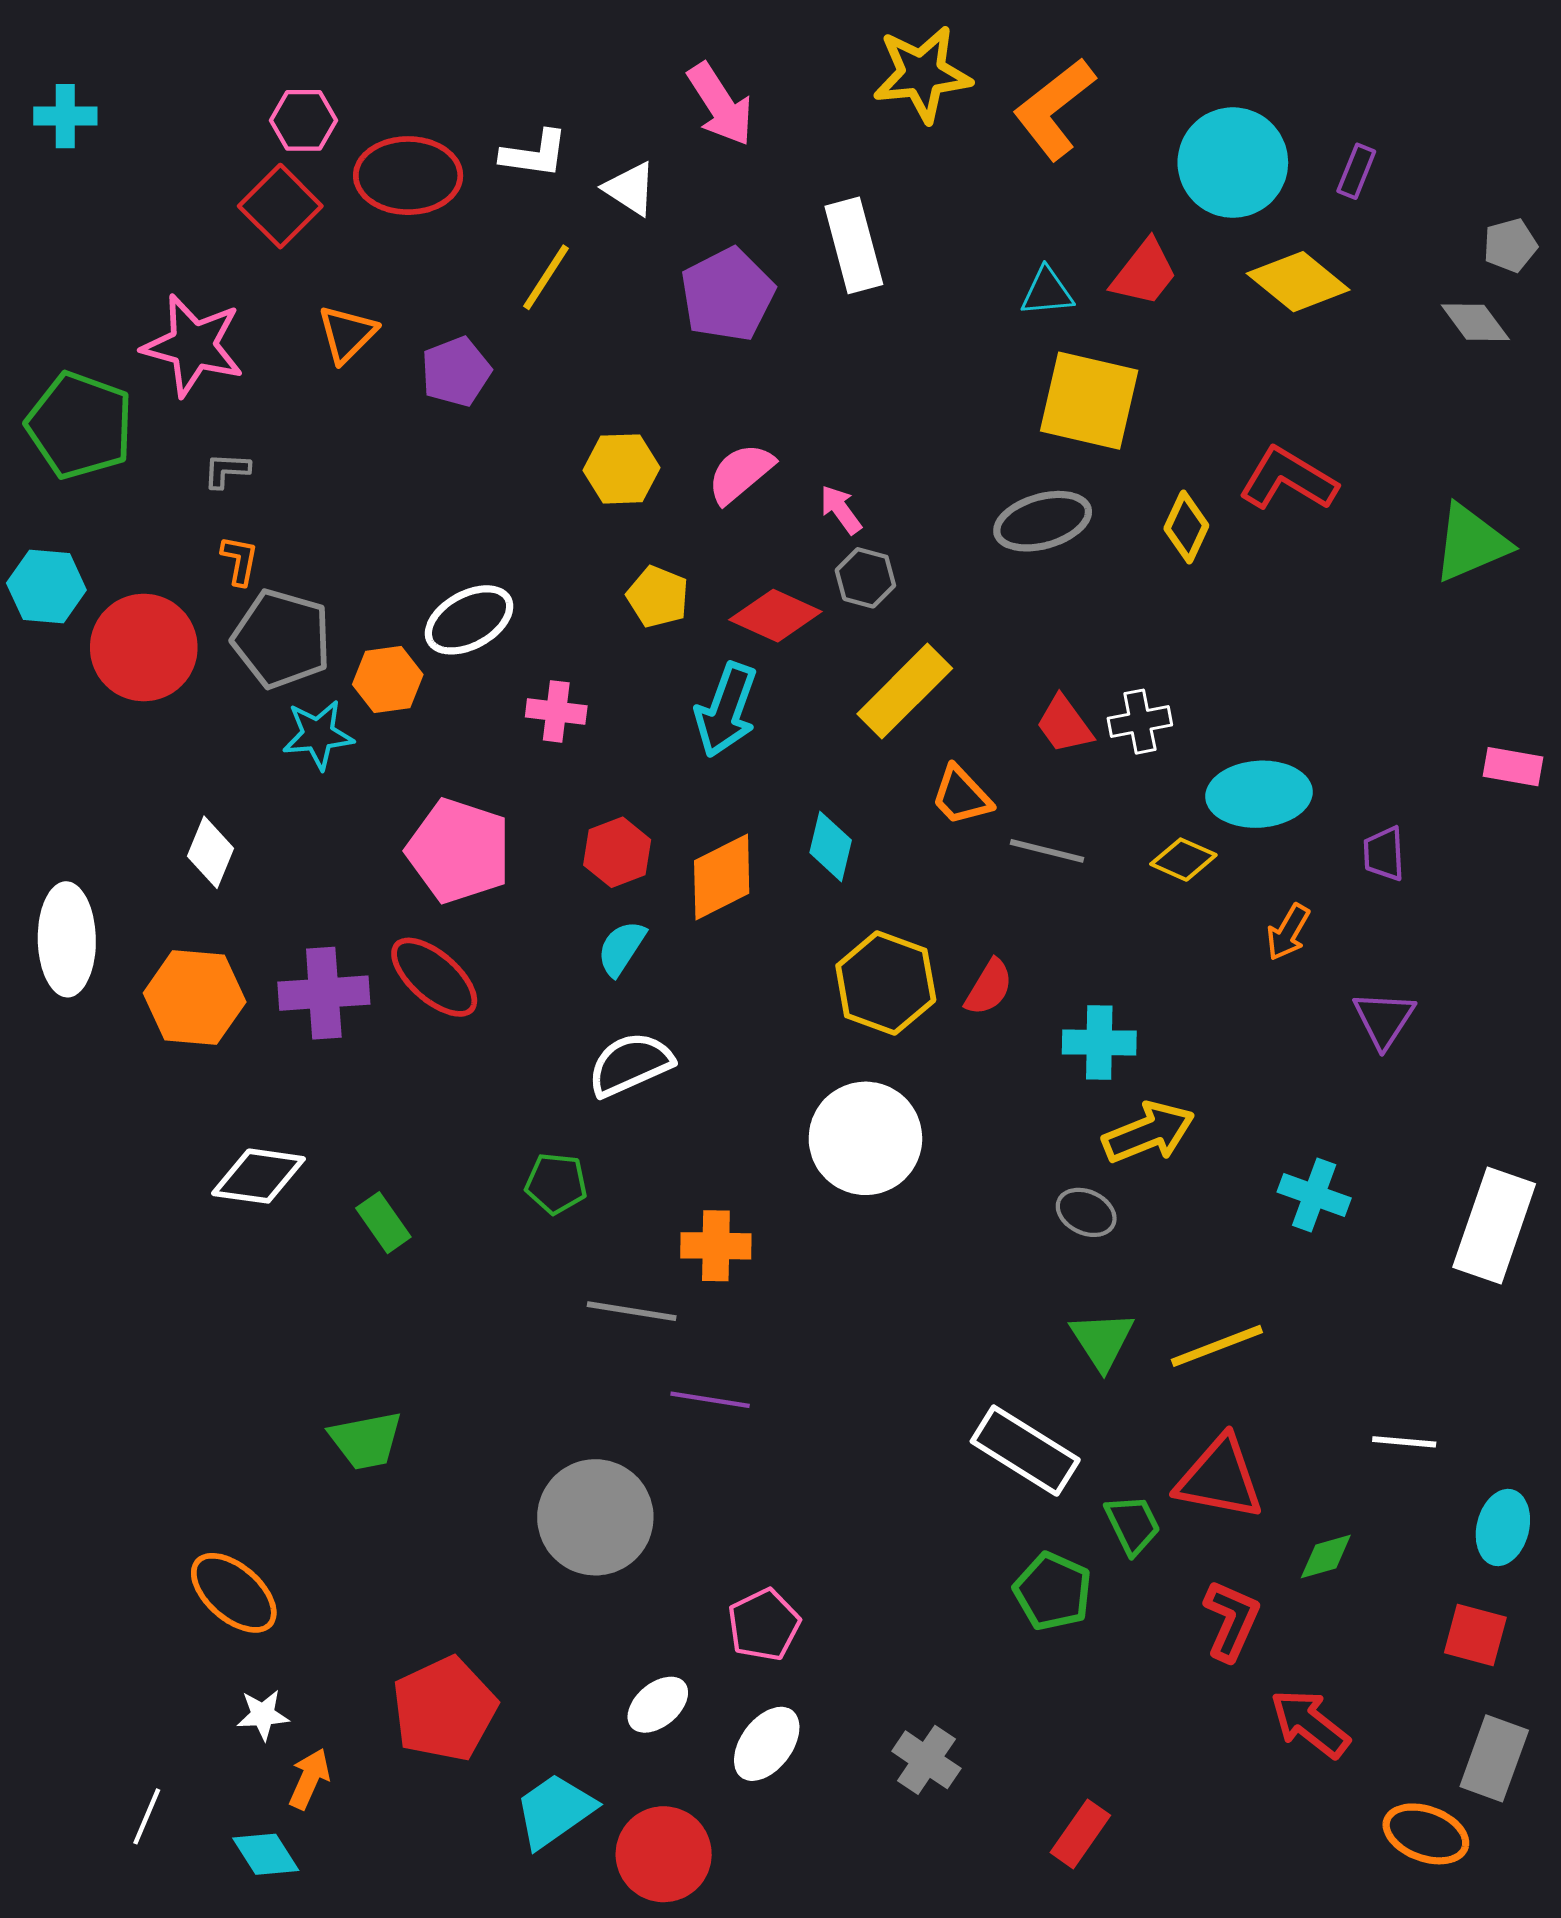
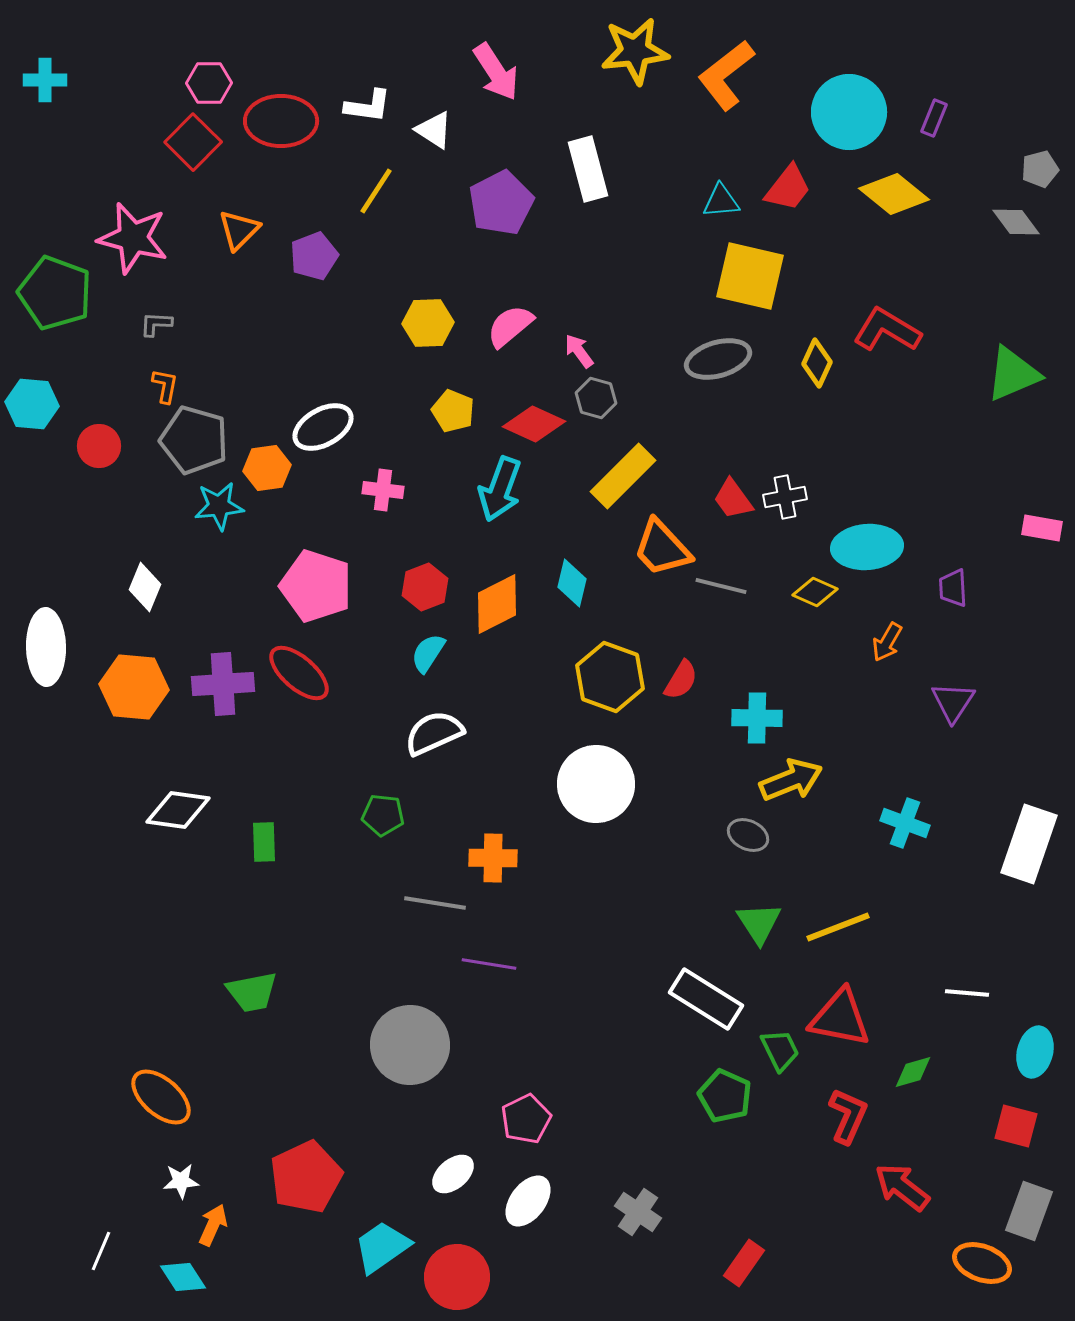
red circle: (144, 648) -> (99, 446), size x0.6
orange trapezoid: (961, 796) -> (662, 548), size x1.4
green rectangle: (383, 1223) -> (264, 842), turned 33

